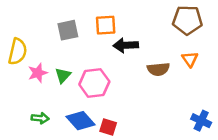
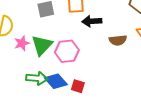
green triangle: (63, 75) -> (42, 45), size x1.6
green arrow: (40, 118) -> (37, 78), moved, size x1.5

